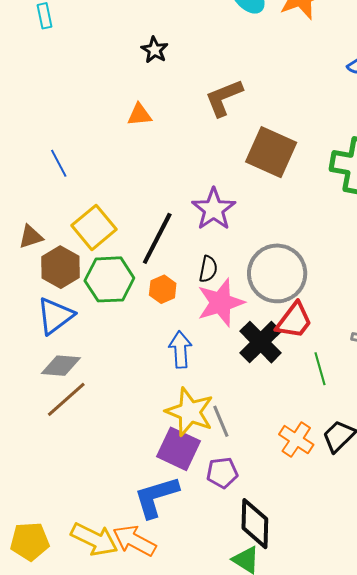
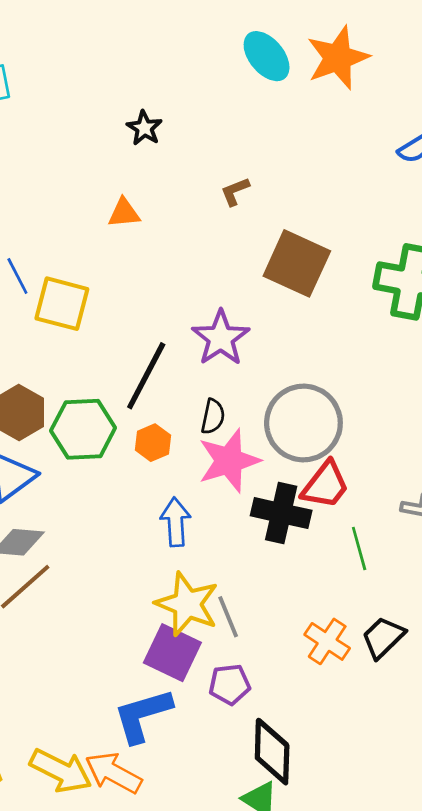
brown L-shape: (224, 98) -> (235, 191), size x0.6
yellow square: (94, 227) -> (62, 304), moved, turned -36
black cross: (261, 342) -> (281, 513), turned -33

